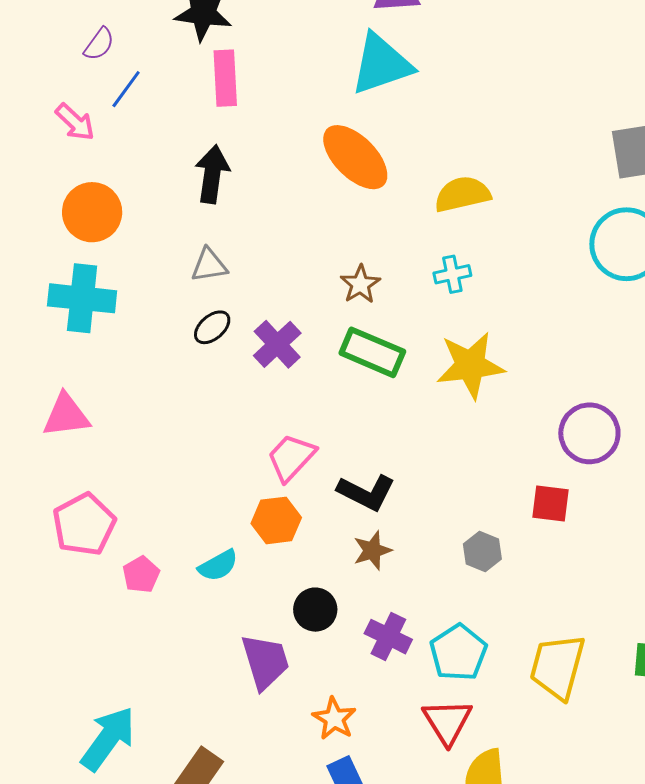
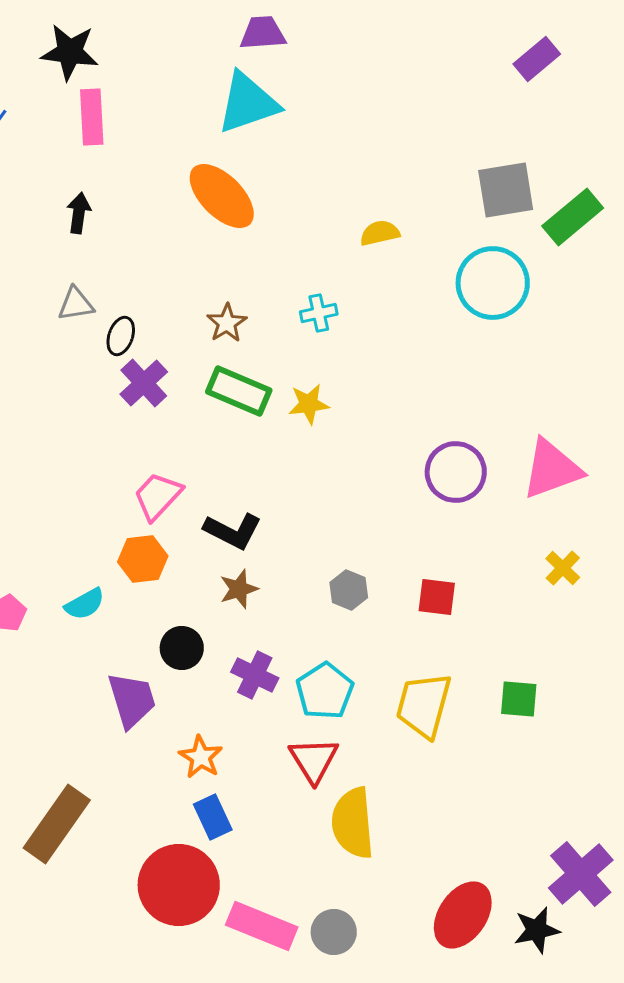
black arrow: (212, 174) -> (79, 213), size x0.7
yellow semicircle: (462, 194) -> (380, 233), moved, size x0.7
black ellipse: (212, 327) -> (121, 336), moved, turned -30
yellow star: (470, 365) -> (309, 404), moved, size x0.6
red square: (550, 503) -> (437, 597), moved

